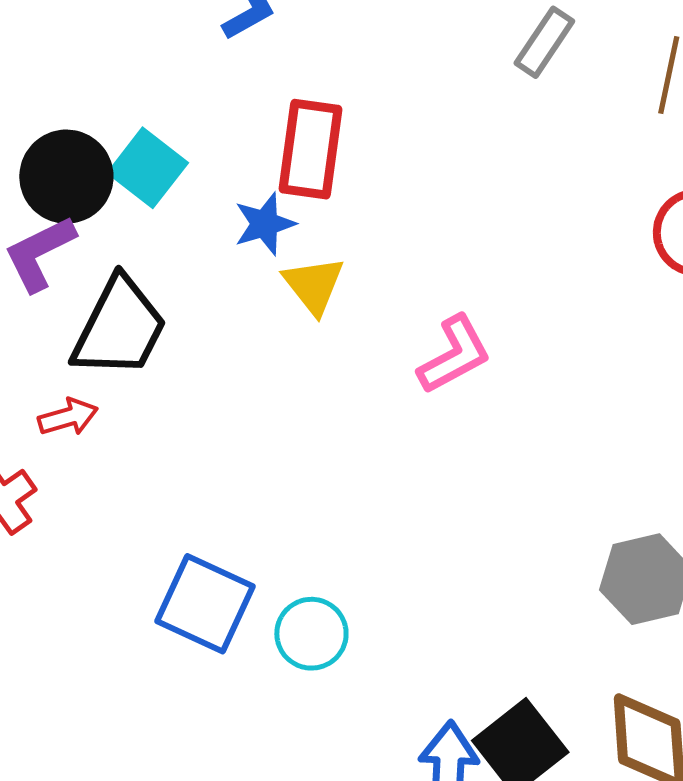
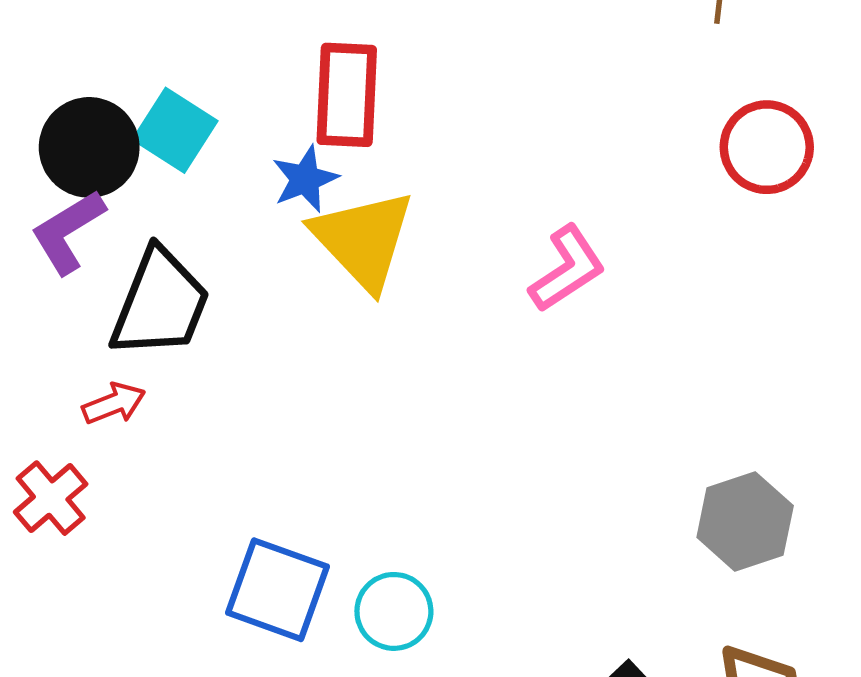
yellow triangle: (314, 285) -> (363, 240), size x1.6
pink L-shape: (454, 355) -> (567, 269), moved

